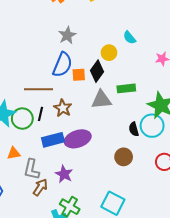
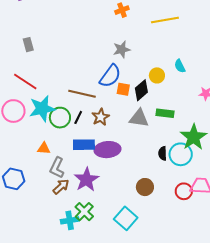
brown circle: (124, 157) -> (145, 187), moved
purple star: (64, 174) -> (86, 180), size x1.4

